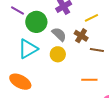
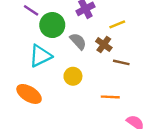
yellow circle: (58, 54) -> (73, 76), moved

